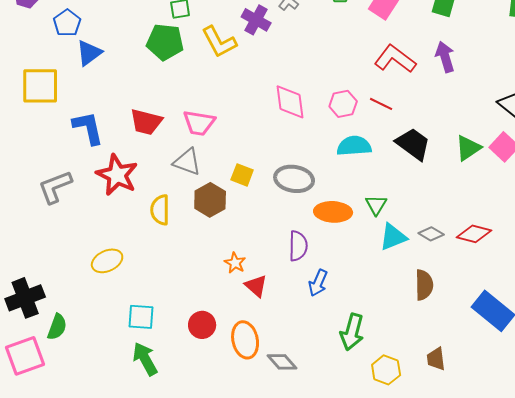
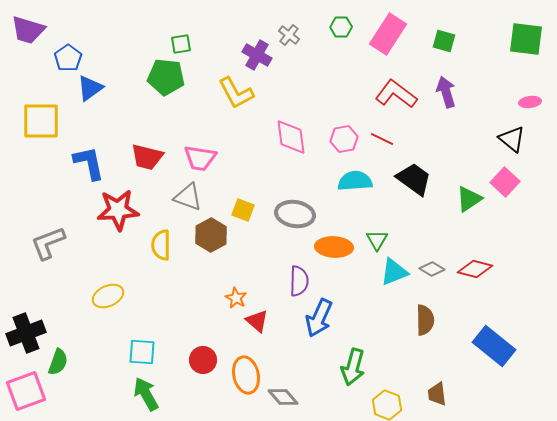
yellow L-shape: (219, 42) -> (236, 93), moved
green triangle: (468, 148) -> (469, 199), moved
red star: (117, 175) -> (118, 210), turned -30
gray L-shape: (55, 187) -> (48, 243), moved
blue arrow: (318, 283) -> (319, 318), size x1.4

